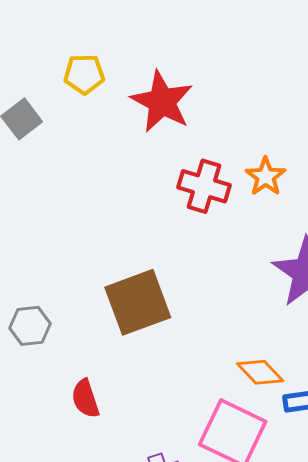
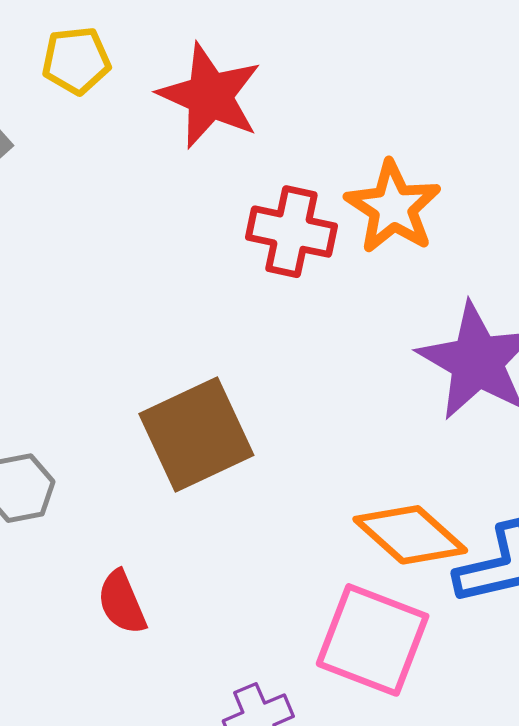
orange star: (266, 177) -> (393, 207), size x1.4
orange diamond: (260, 372) -> (410, 535), size x1.4

